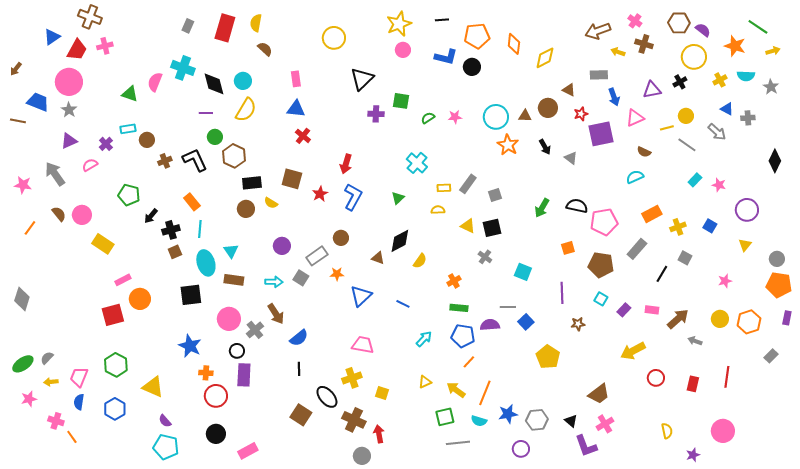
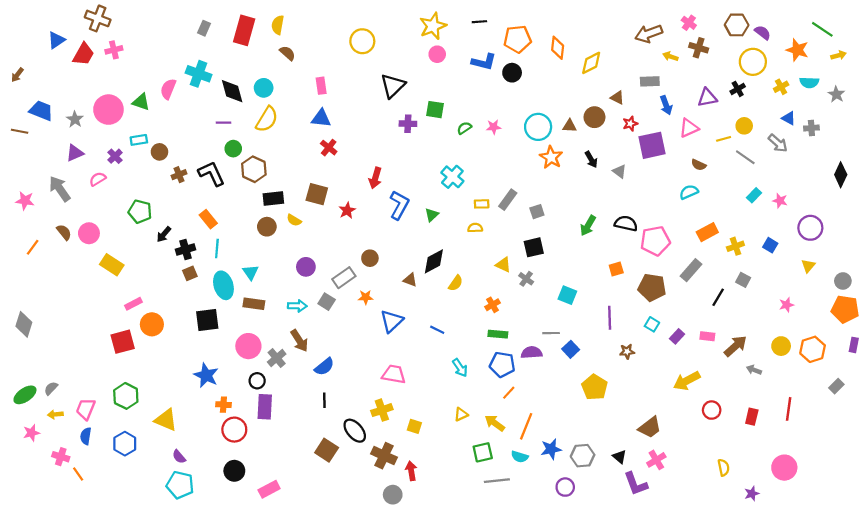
pink circle: (69, 82) -> (108, 110), moved
blue L-shape: (353, 197) -> (399, 205), moved
yellow triangle: (468, 226) -> (503, 265), moved
cyan arrow: (424, 339) -> (460, 368), turned 102

